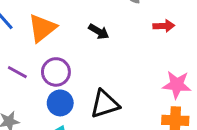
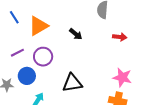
purple line: (17, 72) -> (17, 53), turned -64
blue circle: (60, 103) -> (27, 76), moved

